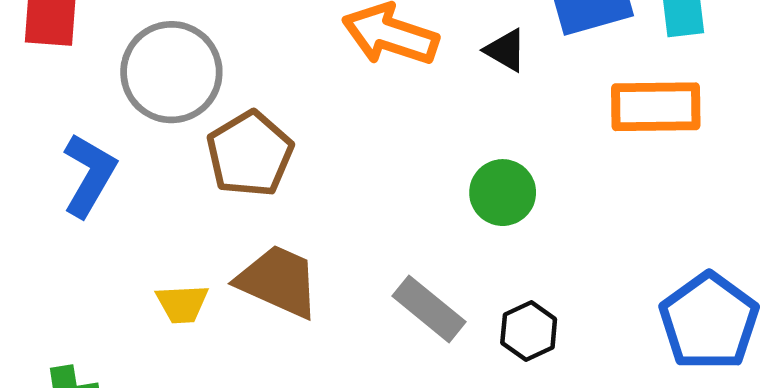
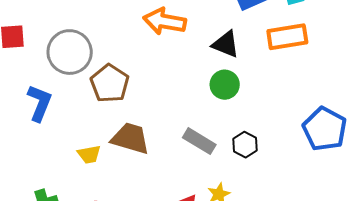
black triangle: (506, 50) -> (226, 44), moved, size x1.4

